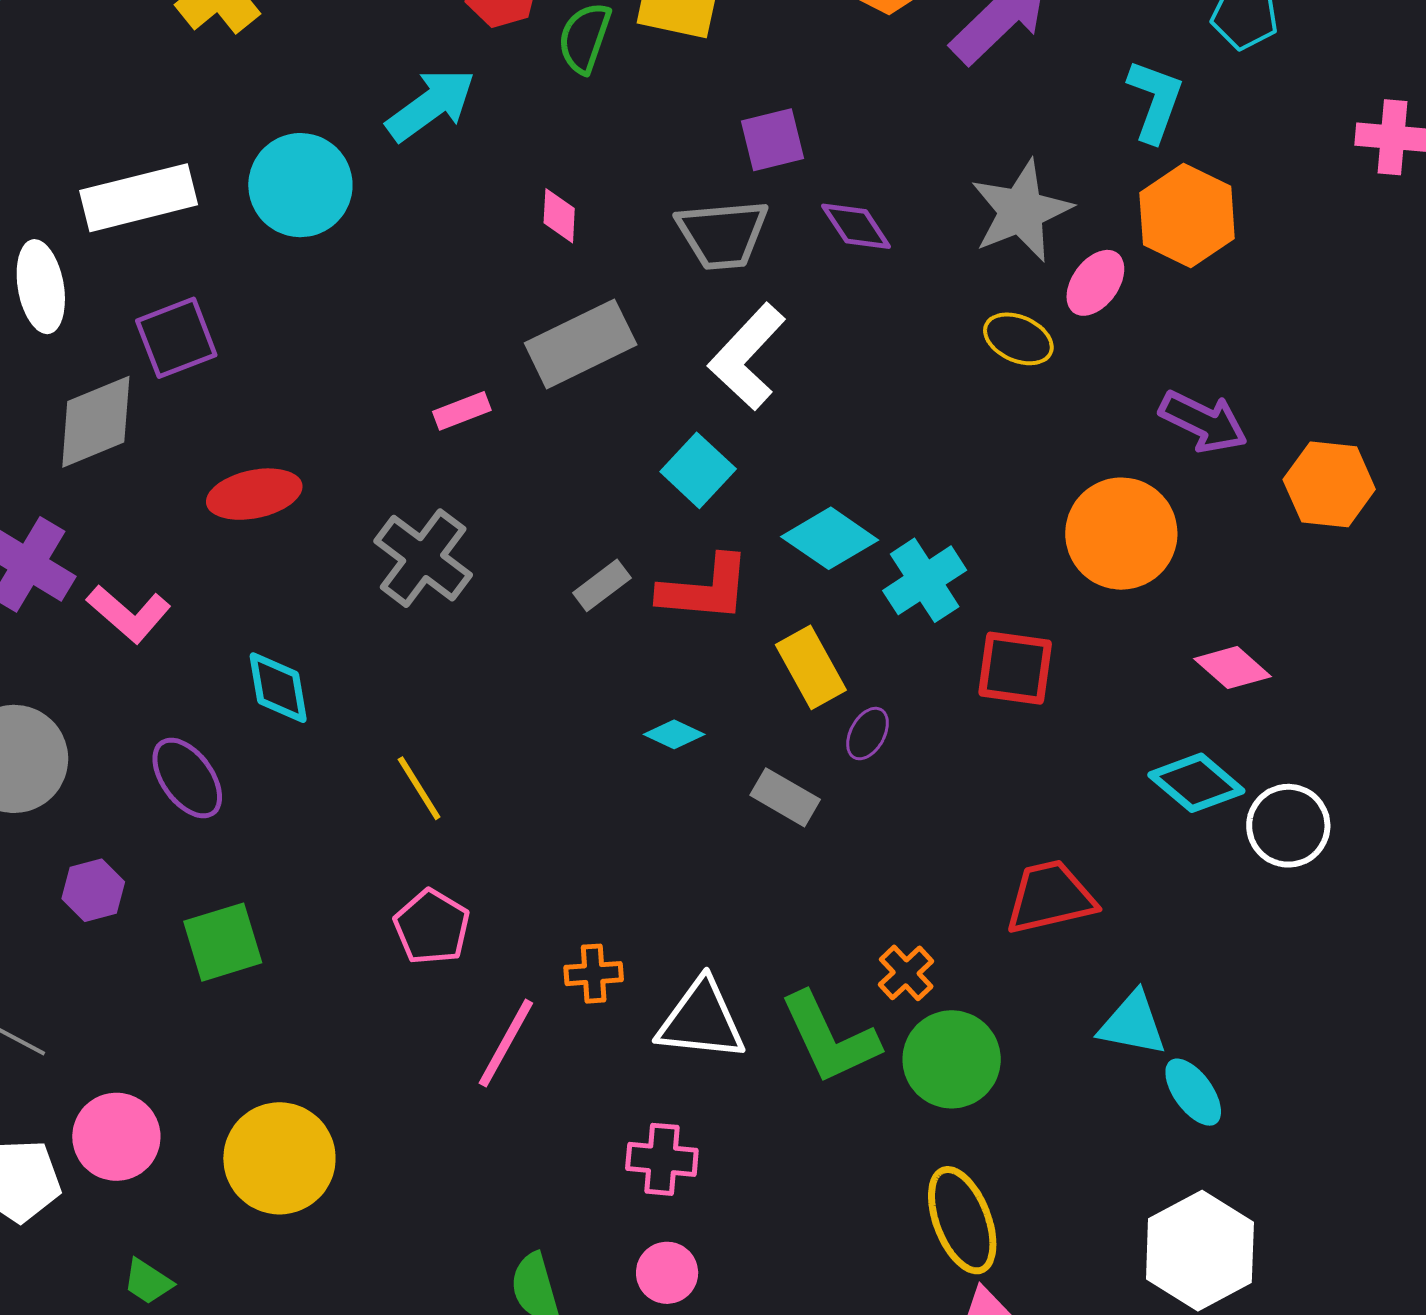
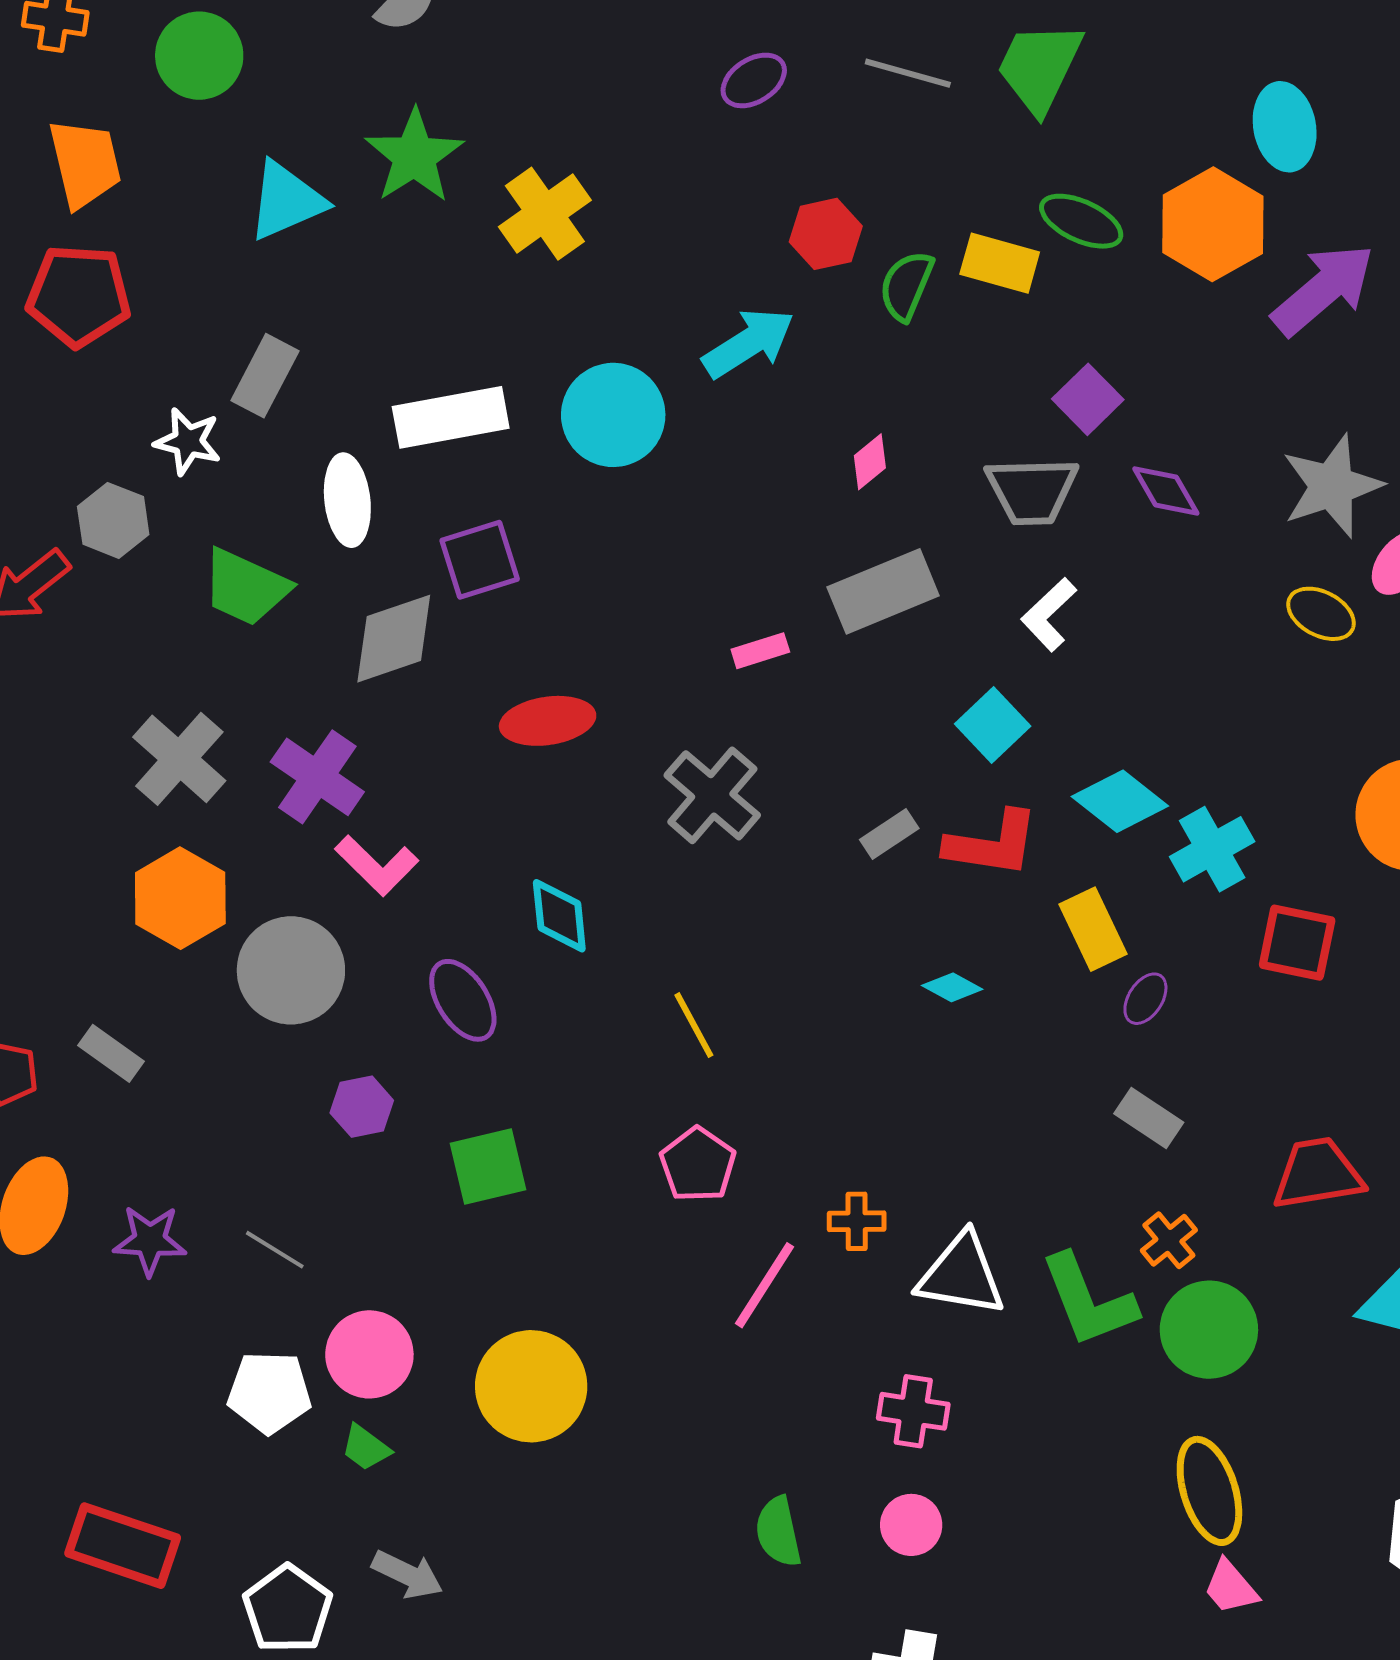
purple square: (772, 140) -> (1088, 399), turned -34
pink diamond: (559, 216) -> (870, 462), turned 44
white L-shape: (747, 357) -> (1049, 615), size x0.7
pink L-shape: (129, 614) -> (377, 865), moved
gray rectangle: (785, 797) -> (1149, 1118), moved
green trapezoid: (148, 1282) -> (366, 1448), moved

